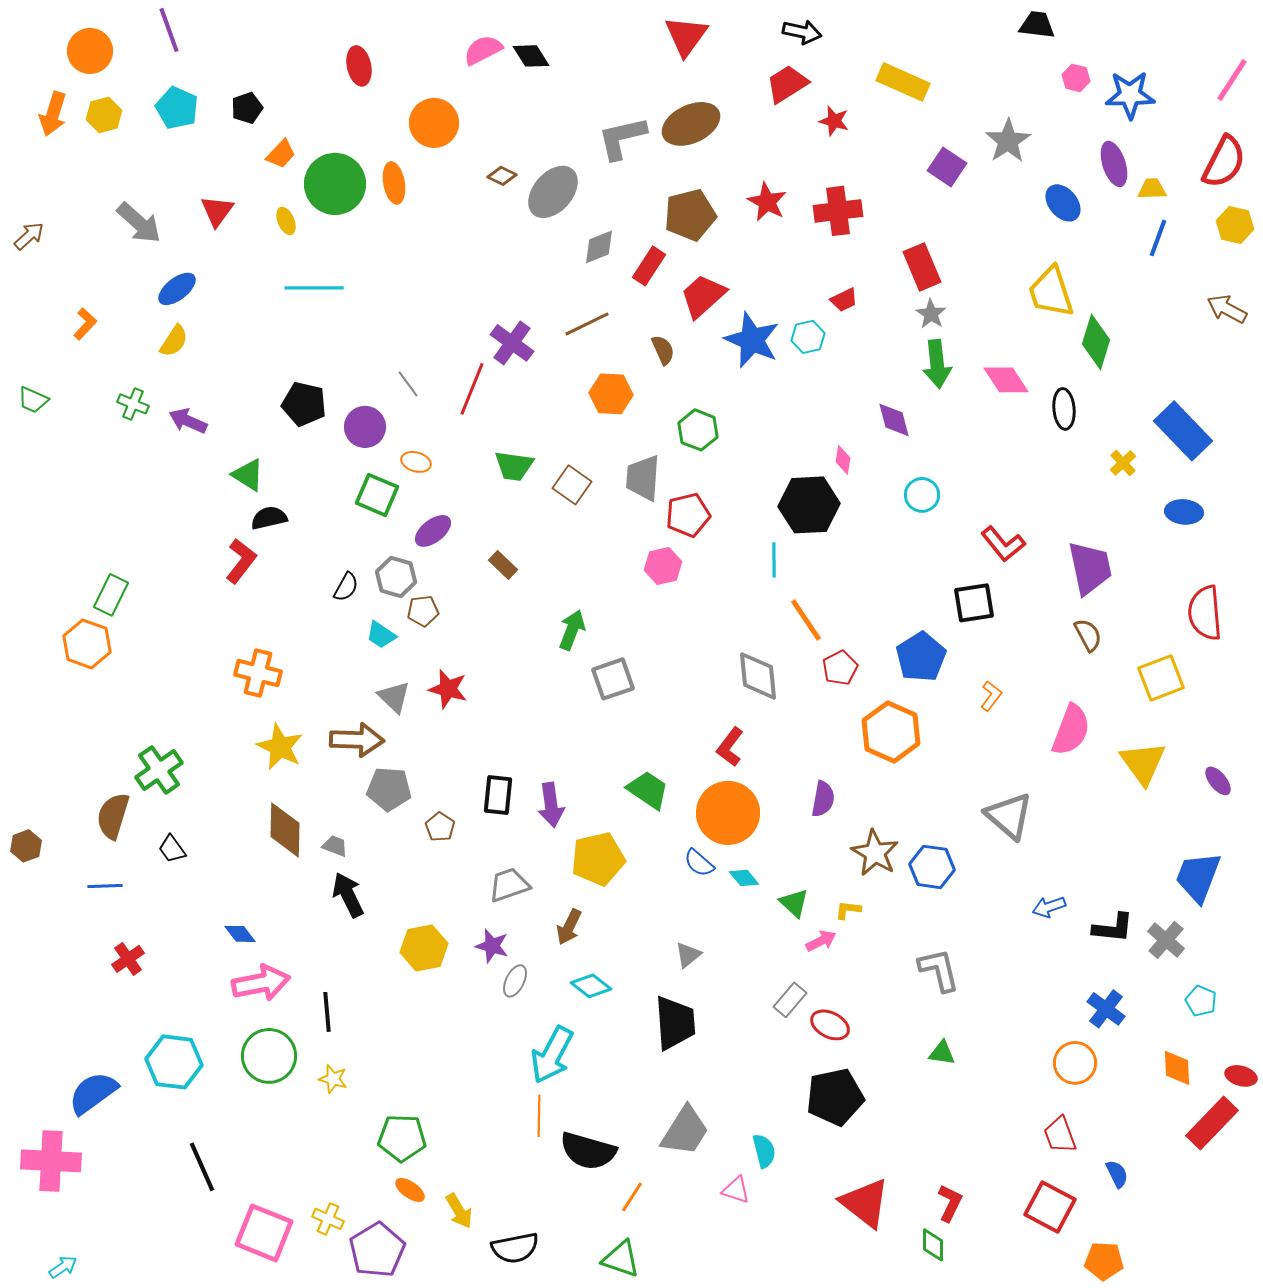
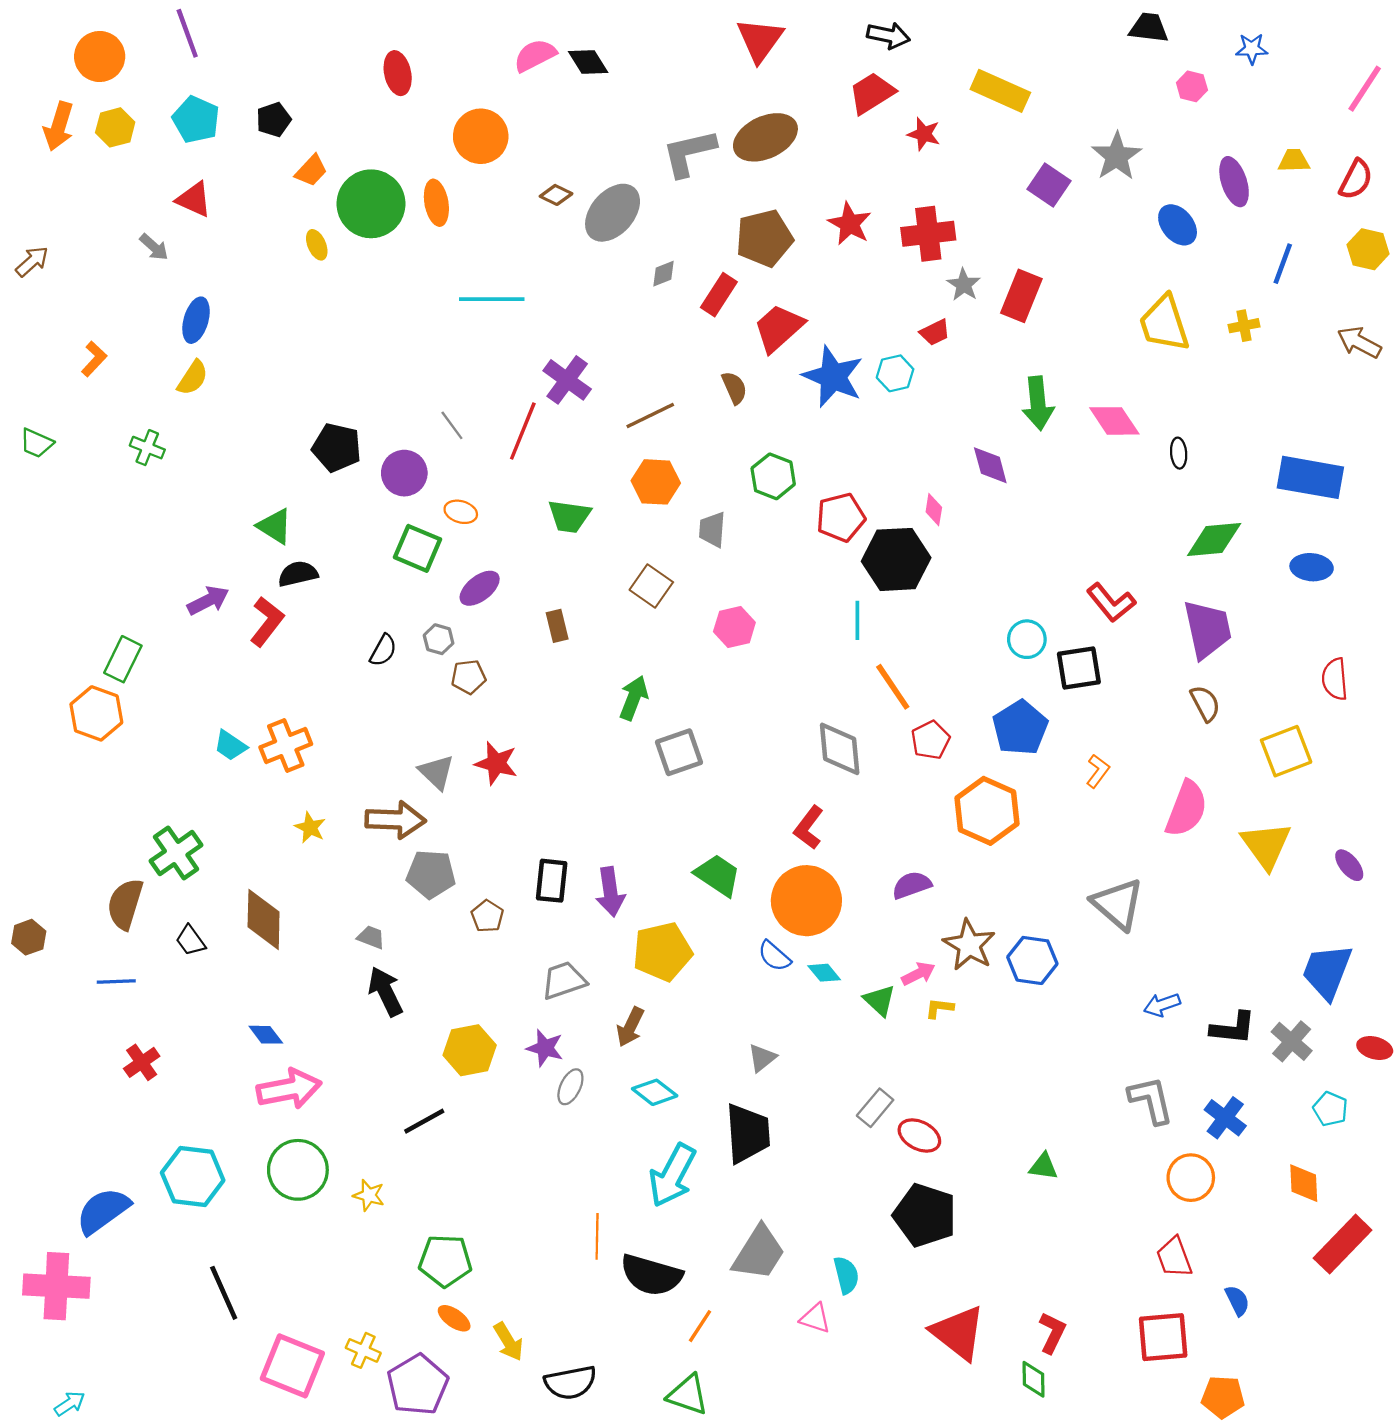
blue star: (1130, 95) -> (1252, 49), moved, size x0.6
red semicircle: (1224, 162) -> (1356, 179), size x0.7
yellow trapezoid: (1152, 189) -> (1294, 161), moved
red triangle: (217, 211) -> (194, 199), moved, turned -42
gray arrow: (139, 223) -> (154, 247), size x0.6
gray diamond: (599, 247) -> (663, 274), size x0.7
red rectangle: (922, 267) -> (1021, 296), turned 45
cyan line: (314, 288) -> (492, 299), moved
blue ellipse: (177, 289) -> (196, 320), turned -36
gray star: (931, 314) -> (964, 285), moved
brown line: (587, 324) -> (650, 415), moved
green diamond: (1096, 342) -> (1214, 539), moved, turned 68
orange hexagon: (611, 394) -> (656, 482), moved
black ellipse: (1064, 409) -> (1179, 453), size x0.7
purple arrow: (188, 421) -> (208, 600), moved, turned 129
blue rectangle: (1183, 431) -> (1310, 477), turned -36
yellow cross: (1123, 463) -> (1244, 326), moved, turned 32
gray trapezoid: (643, 478) -> (712, 530), size x0.7
brown square: (572, 485) -> (651, 586), moved
cyan circle: (922, 495) -> (1027, 639), moved
red pentagon: (688, 515) -> (841, 517), moved
brown rectangle: (503, 565) -> (557, 626), turned 32
gray hexagon: (396, 577) -> (439, 639), size x0.7
red semicircle: (1205, 613) -> (1335, 679), size x0.7
cyan trapezoid: (381, 635) -> (230, 746), moved
orange cross: (258, 673) -> (286, 746), turned -36
yellow star: (280, 747) -> (310, 828), size x0.6
purple semicircle: (823, 799) -> (912, 885), turned -120
brown diamond: (285, 830) -> (264, 919), moved
pink arrow: (821, 941) -> (918, 974), moved
gray L-shape: (939, 970) -> (1151, 1100), moved
black line: (327, 1012) -> (424, 1121), moved, turned 66
cyan arrow: (552, 1055) -> (672, 1175), moved
red ellipse: (1241, 1076) -> (1375, 1048), moved
black pentagon: (835, 1097) -> (925, 1215), turned 30
red square: (1050, 1207) -> (1163, 1337), turned -33

